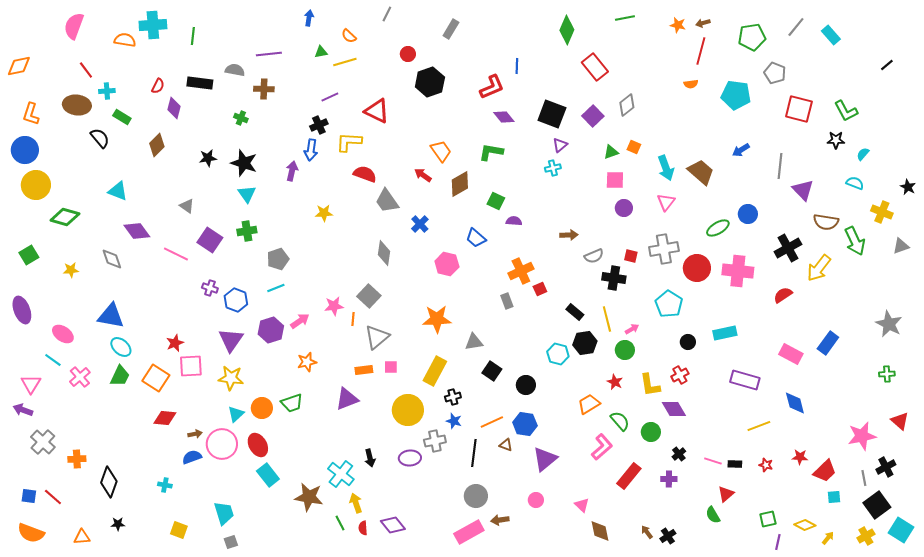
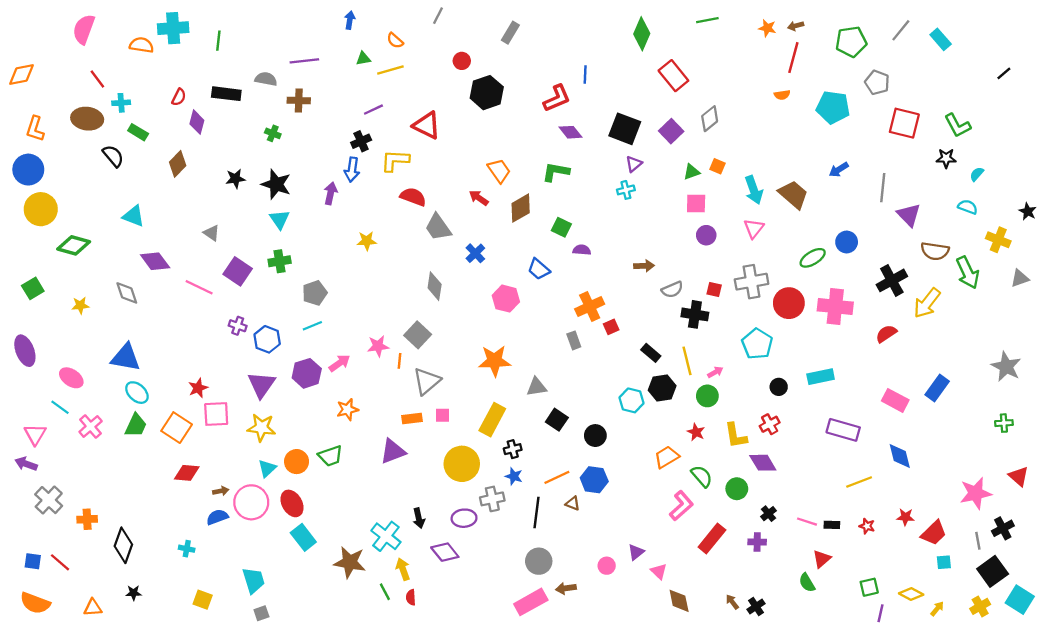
purple triangle: (545, 459) -> (636, 552), moved, size x0.6
purple diamond: (393, 525) -> (445, 552), moved

